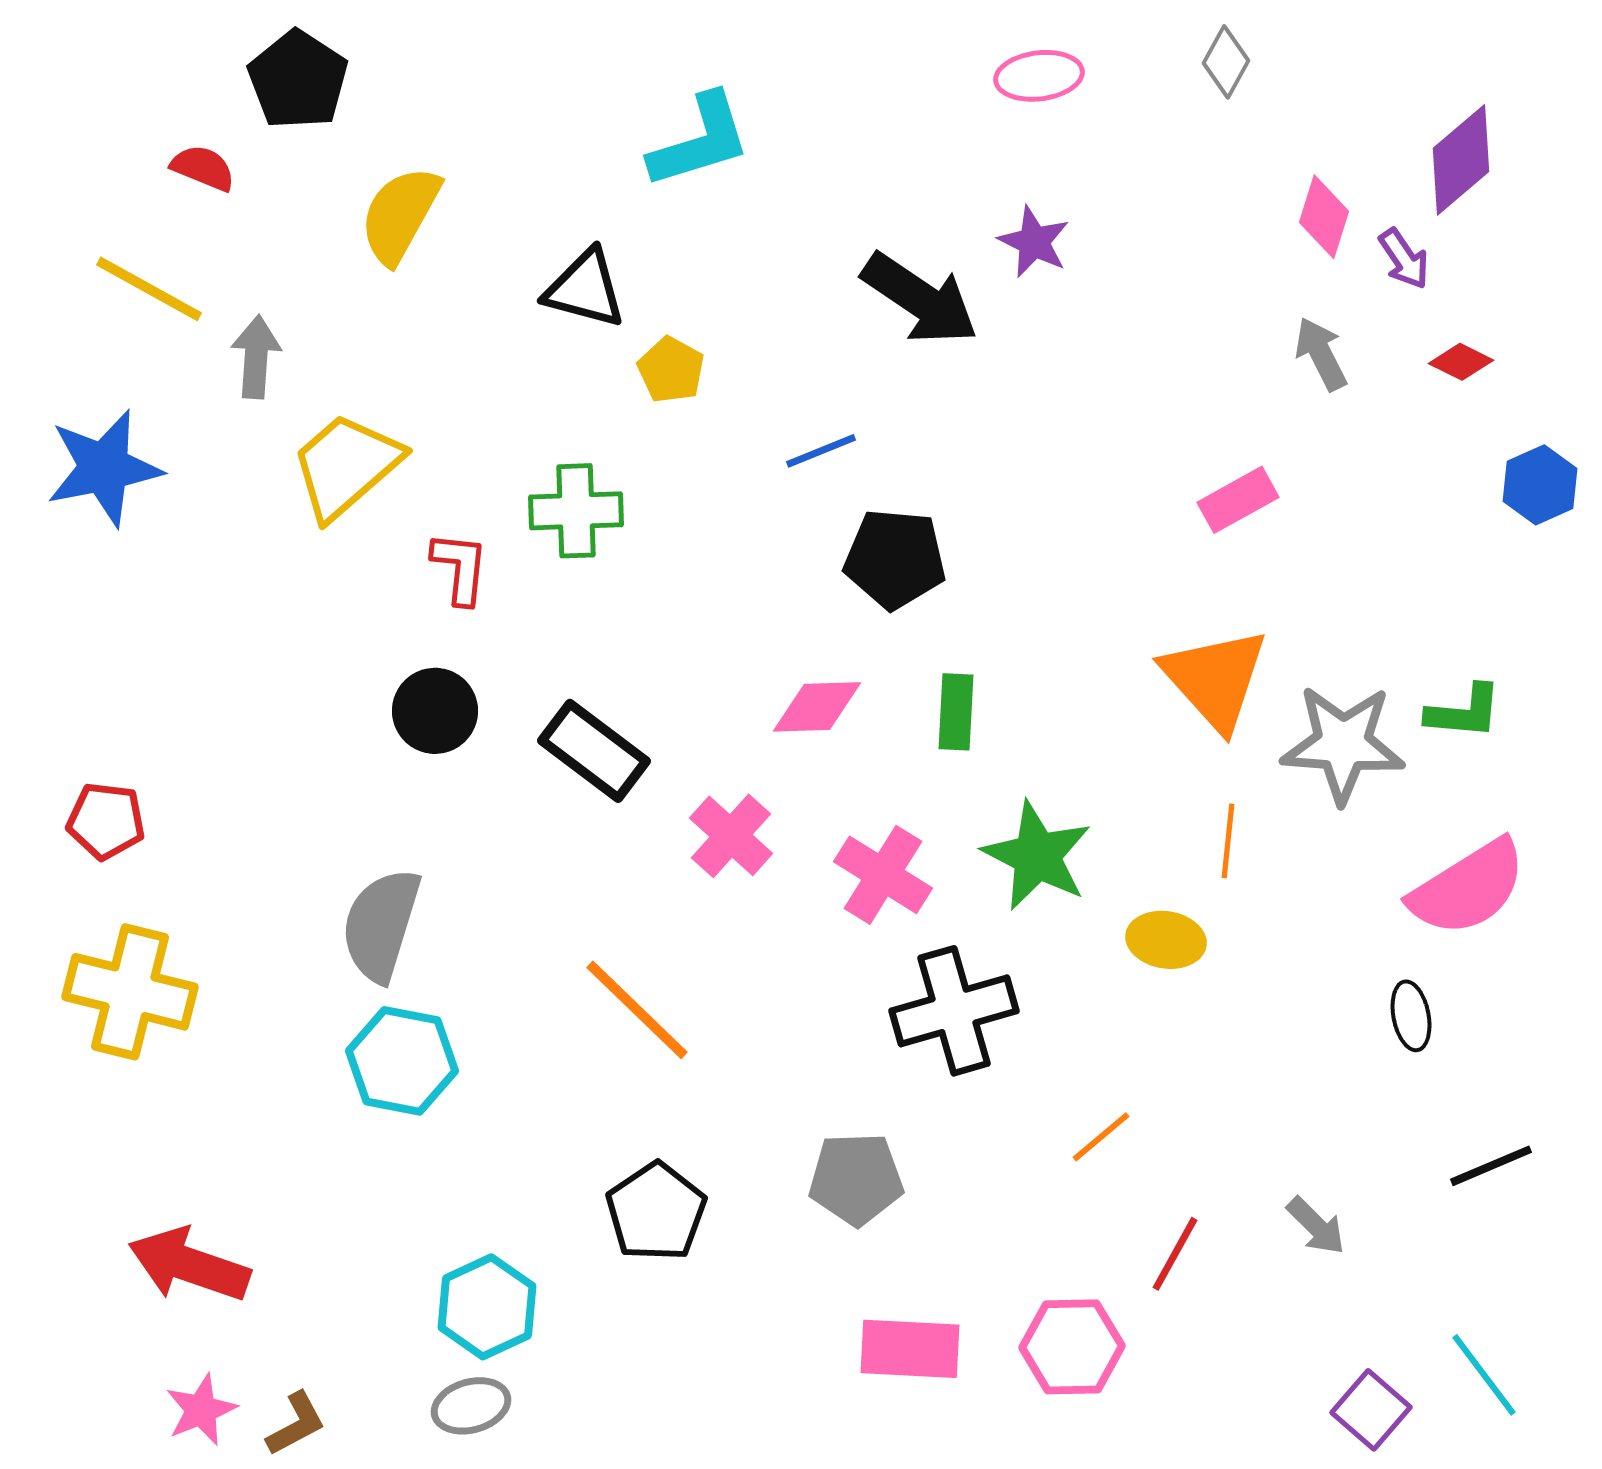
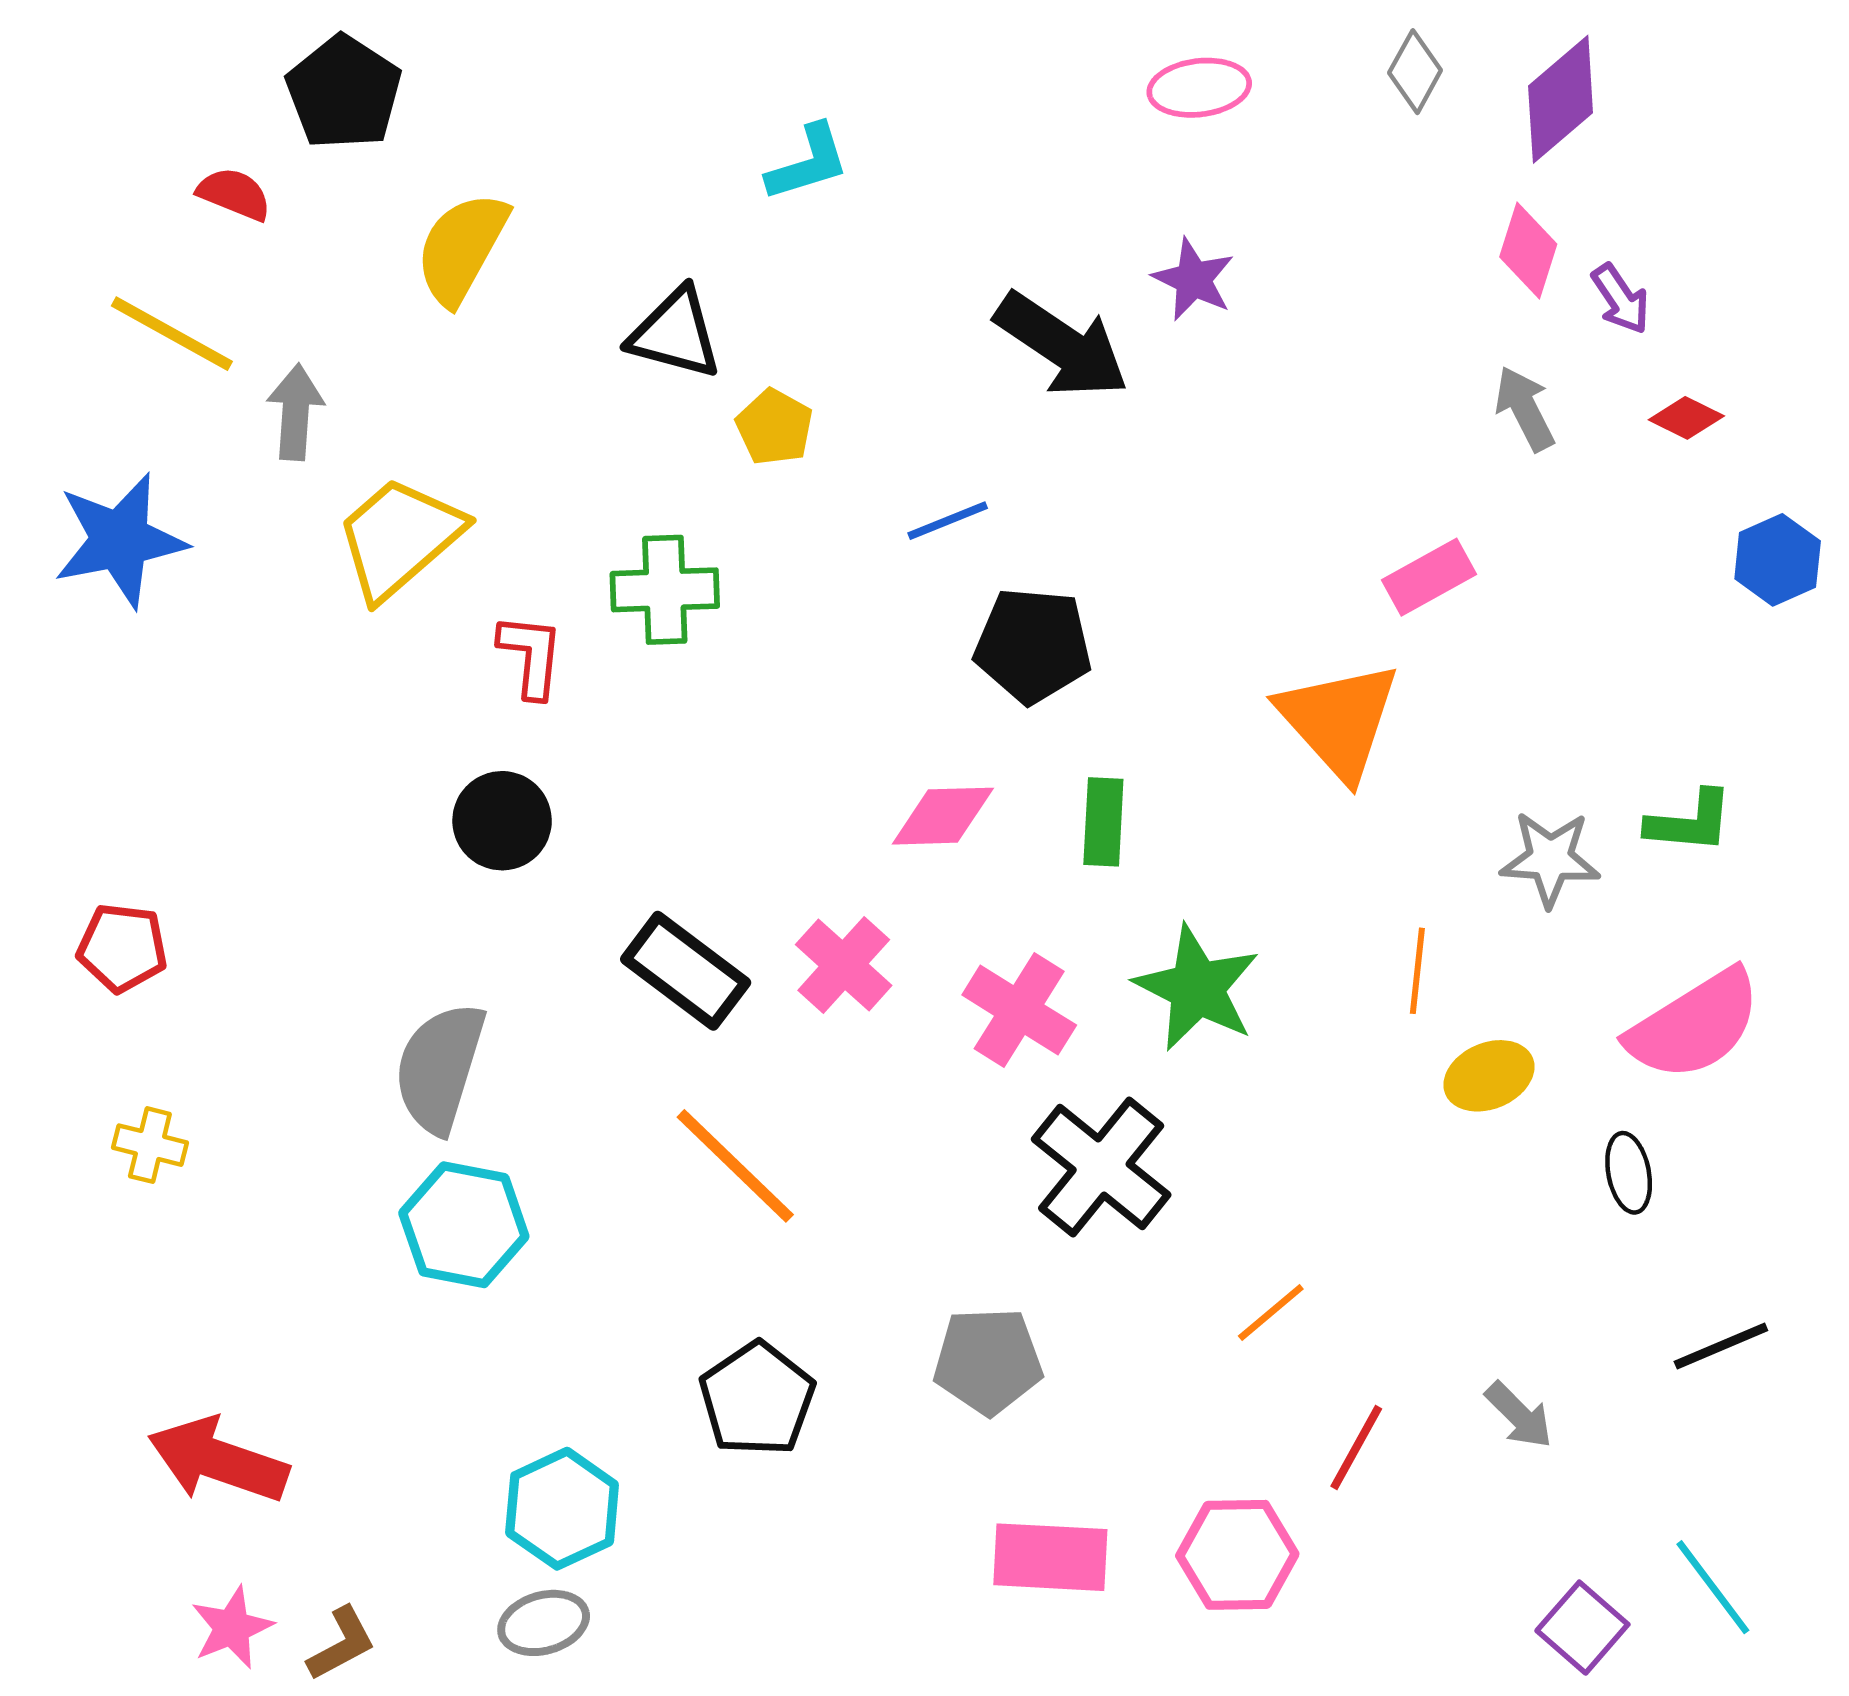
cyan L-shape: (700, 141) -> (808, 163), size x0.7
purple diamond: (1461, 160) -> (1561, 99), moved
orange triangle: (1215, 679) -> (1339, 720), moved
gray star: (1343, 744) -> (1550, 859), size x0.7
black rectangle: (594, 751) -> (686, 971), moved
yellow ellipse: (1166, 940) -> (1489, 1076), moved, turned -32
yellow cross: (130, 992) -> (150, 1145), size x0.5
black cross: (954, 1011) -> (1101, 1167), turned -35

